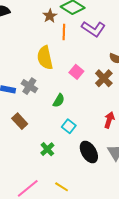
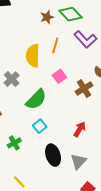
orange line: (64, 32) -> (55, 45), moved
green semicircle: (59, 101) -> (36, 99), size x1.6

